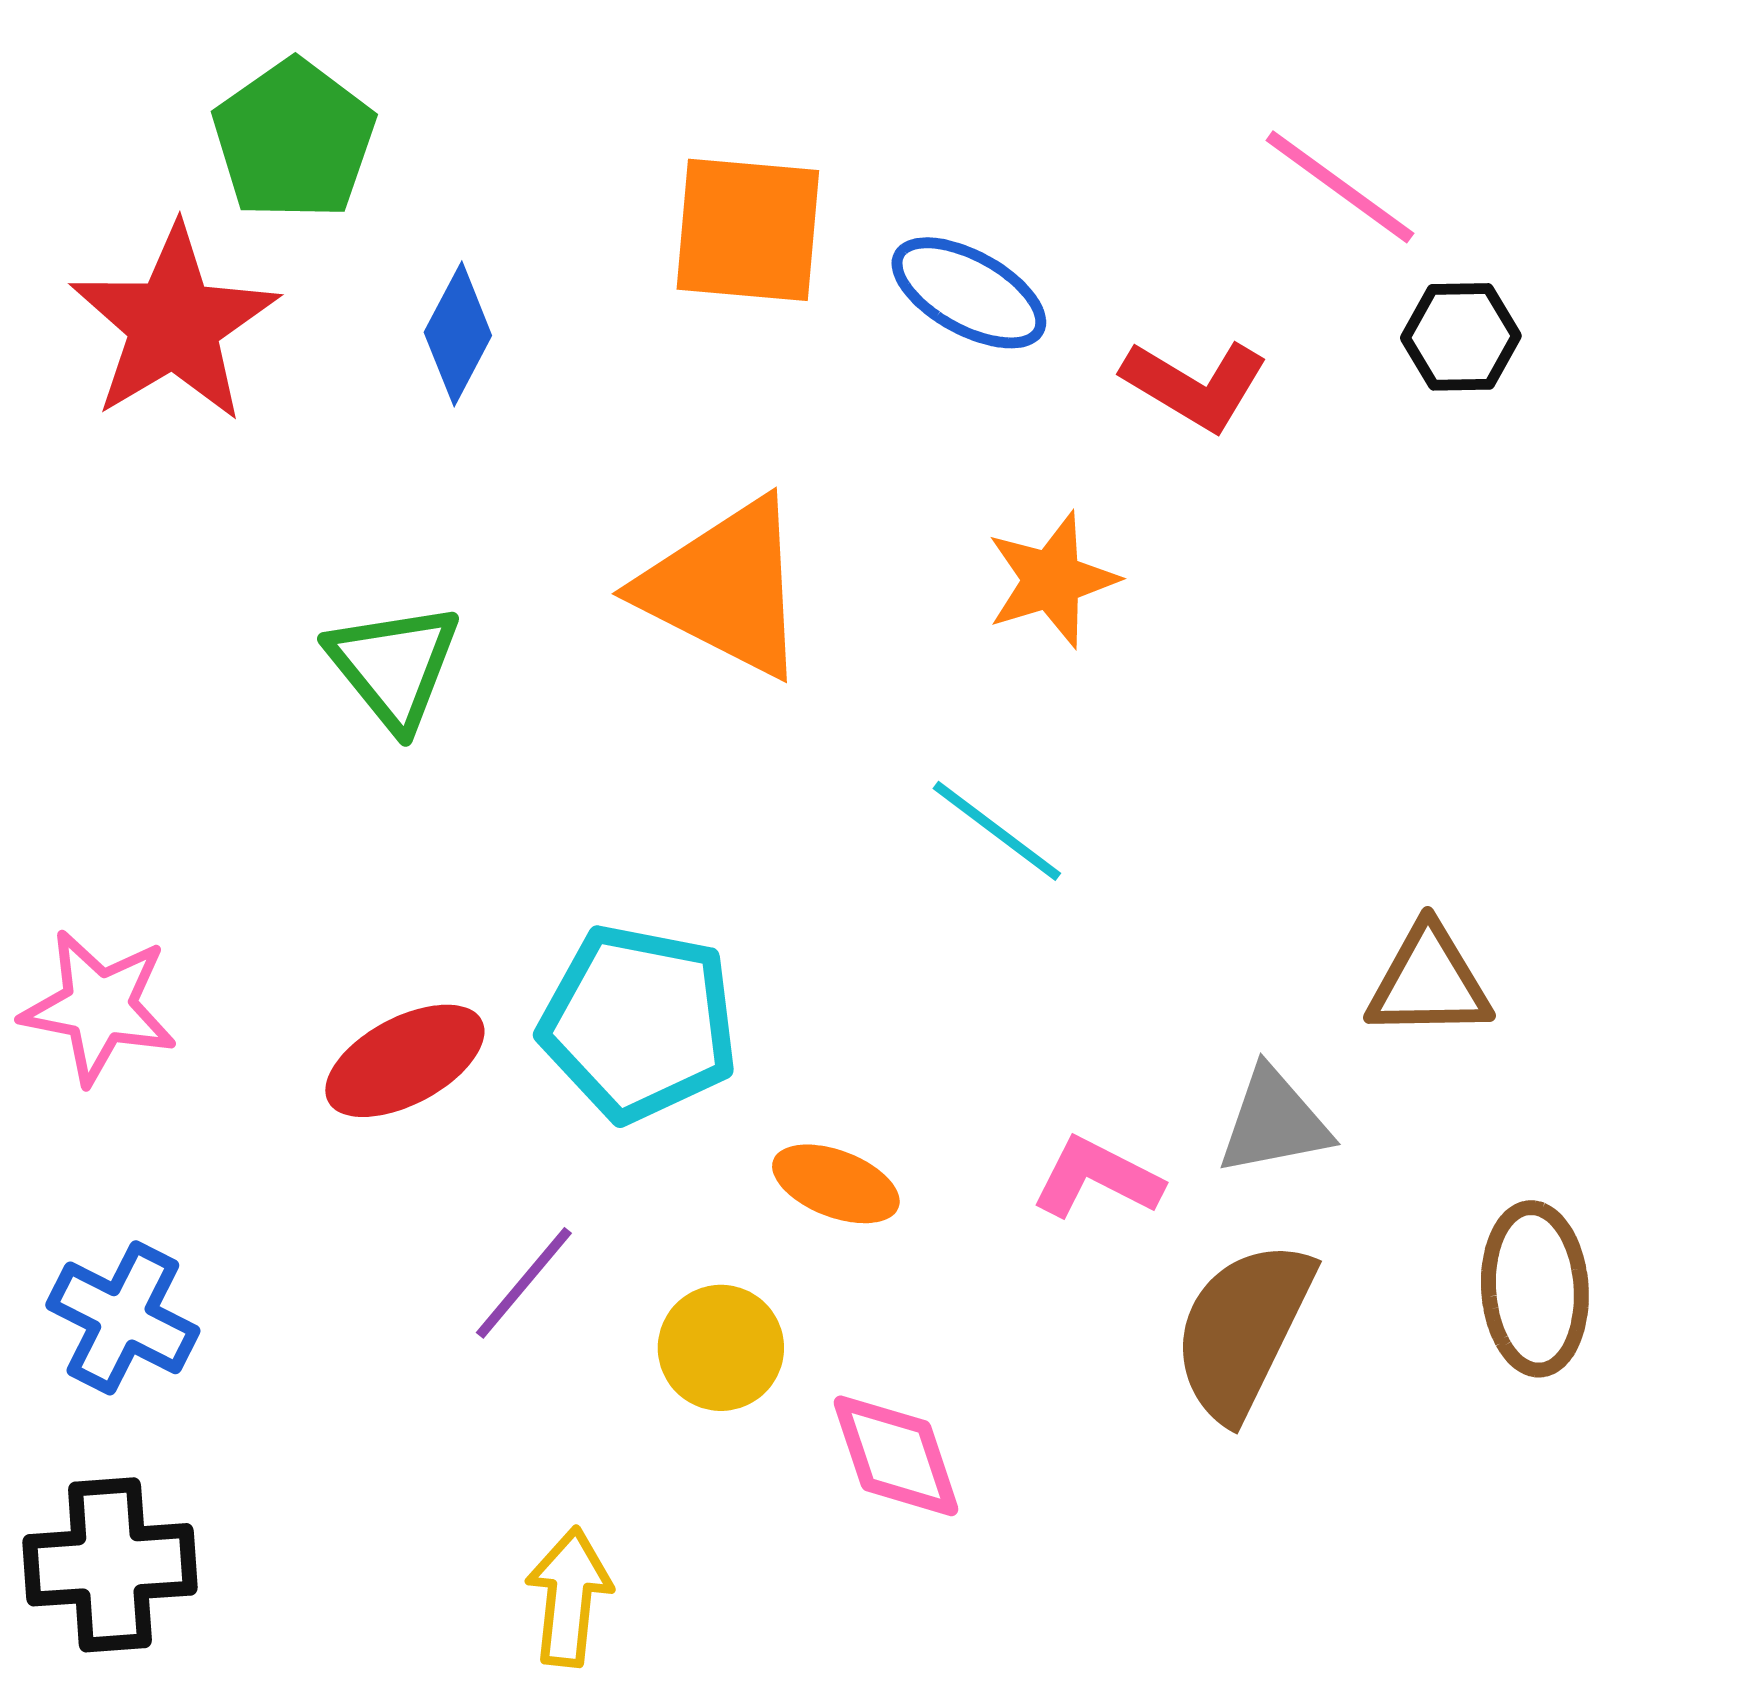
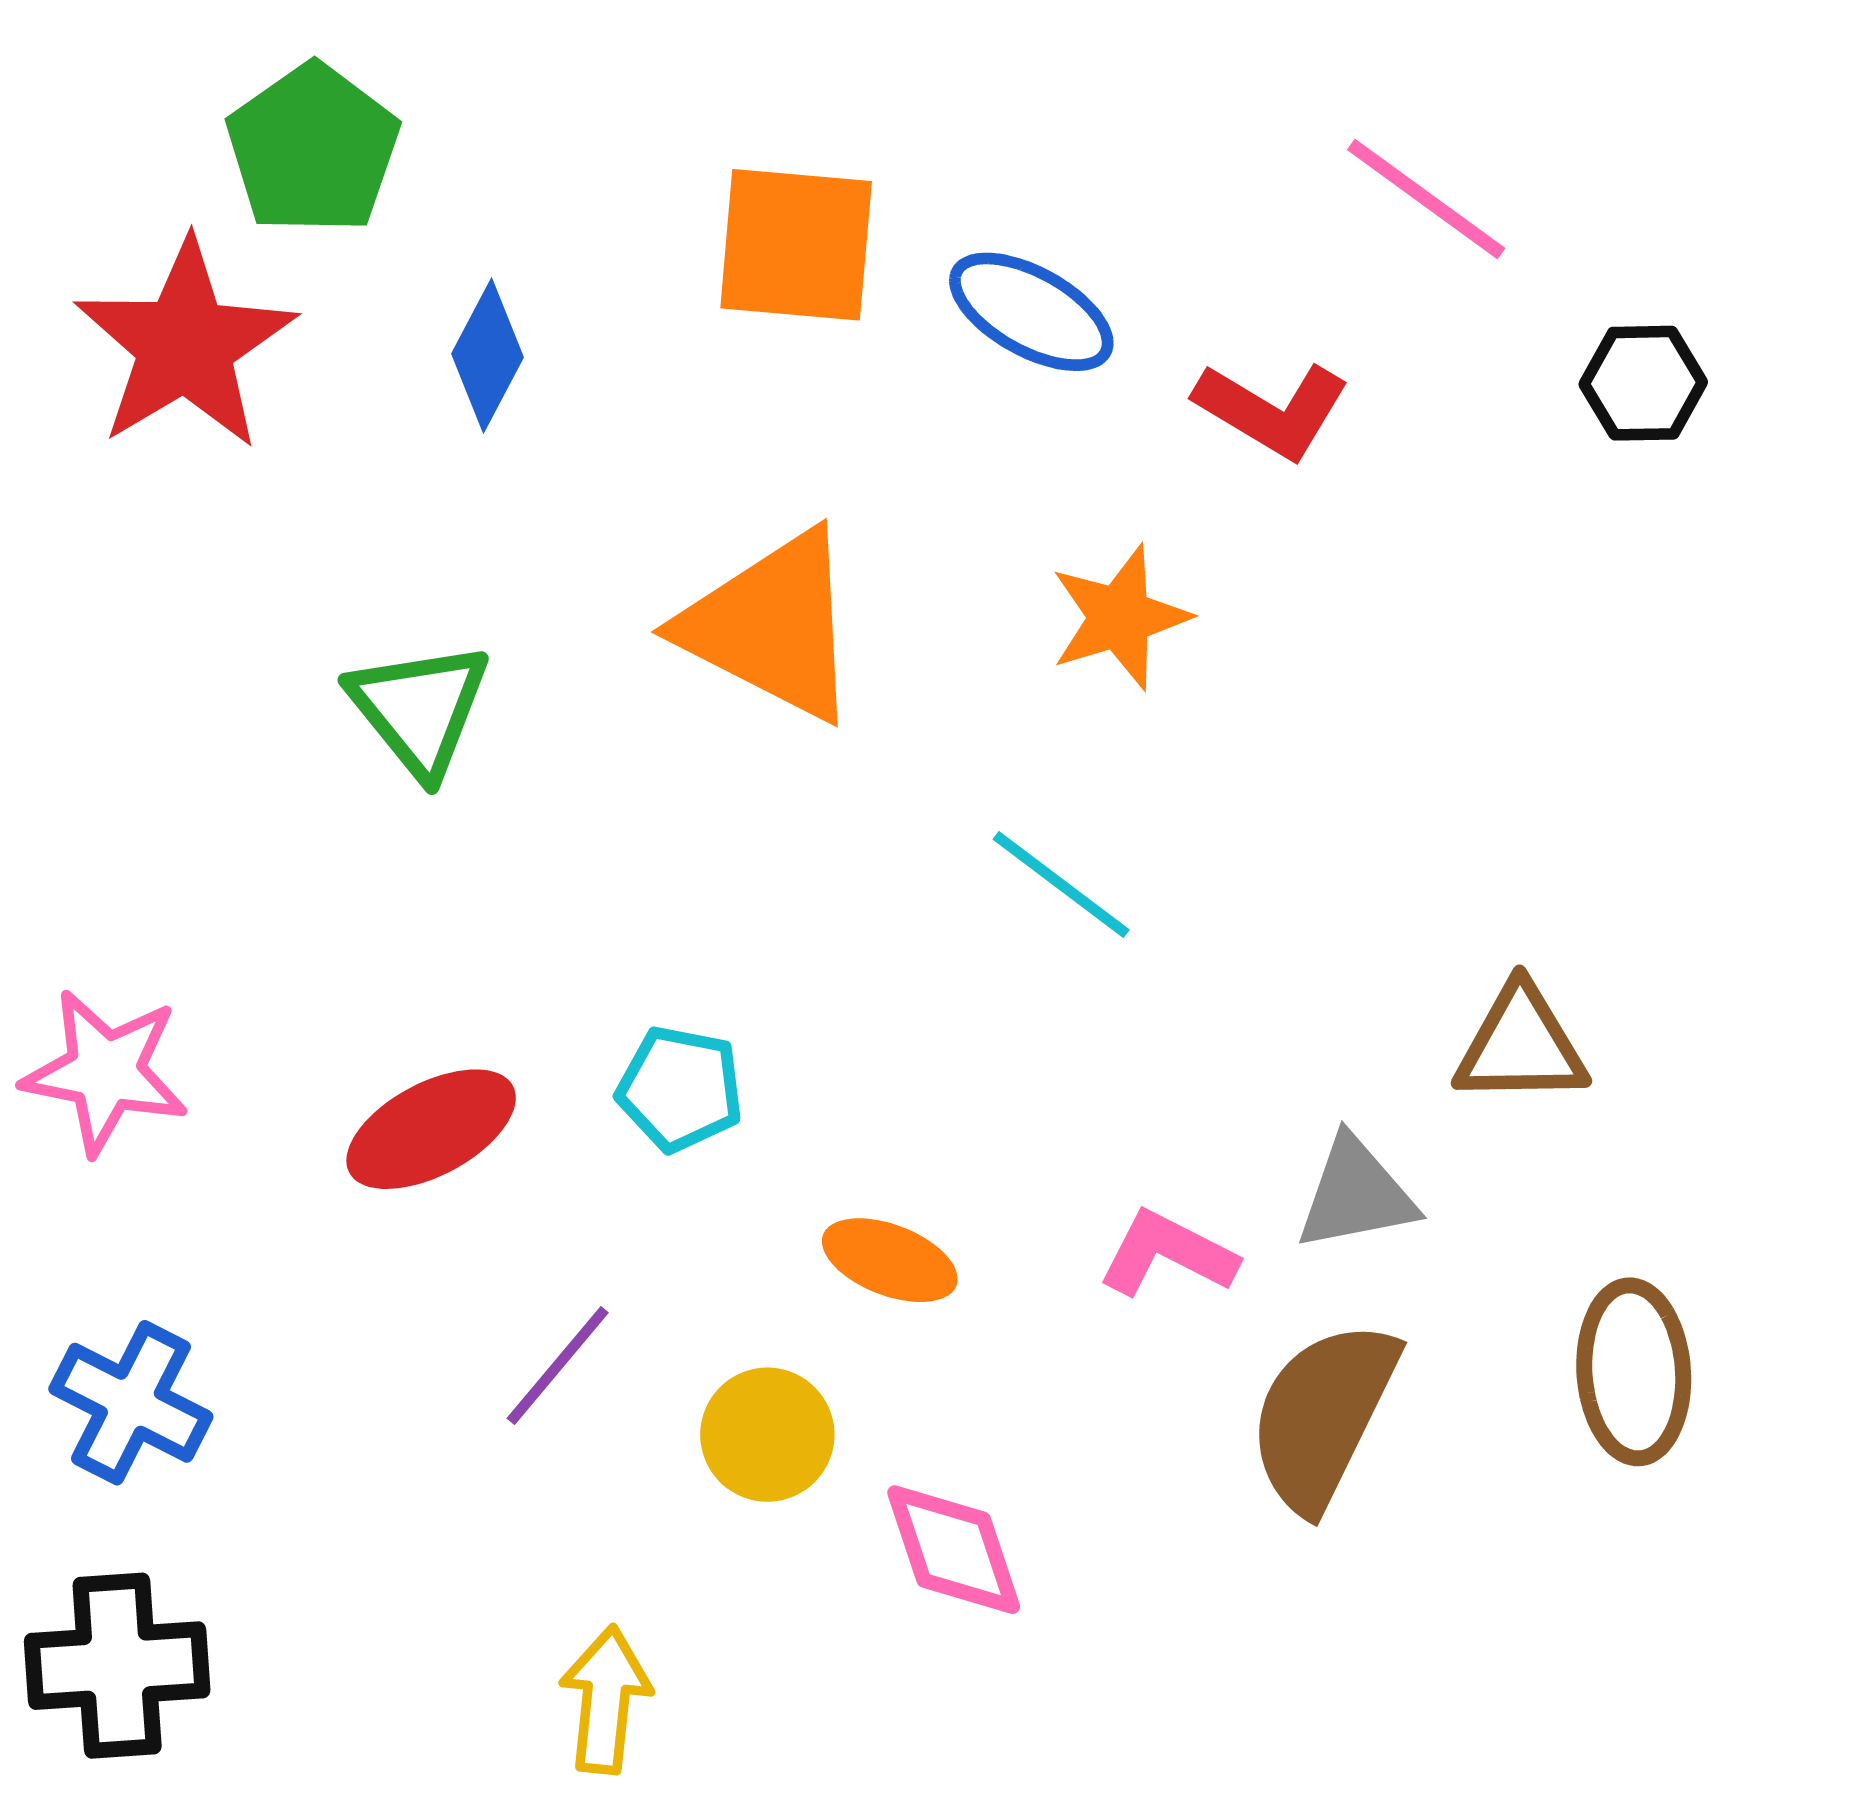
black hexagon: (1461, 337) -> (1643, 383), moved
cyan pentagon: (639, 1023) -> (680, 1089), size x0.6

